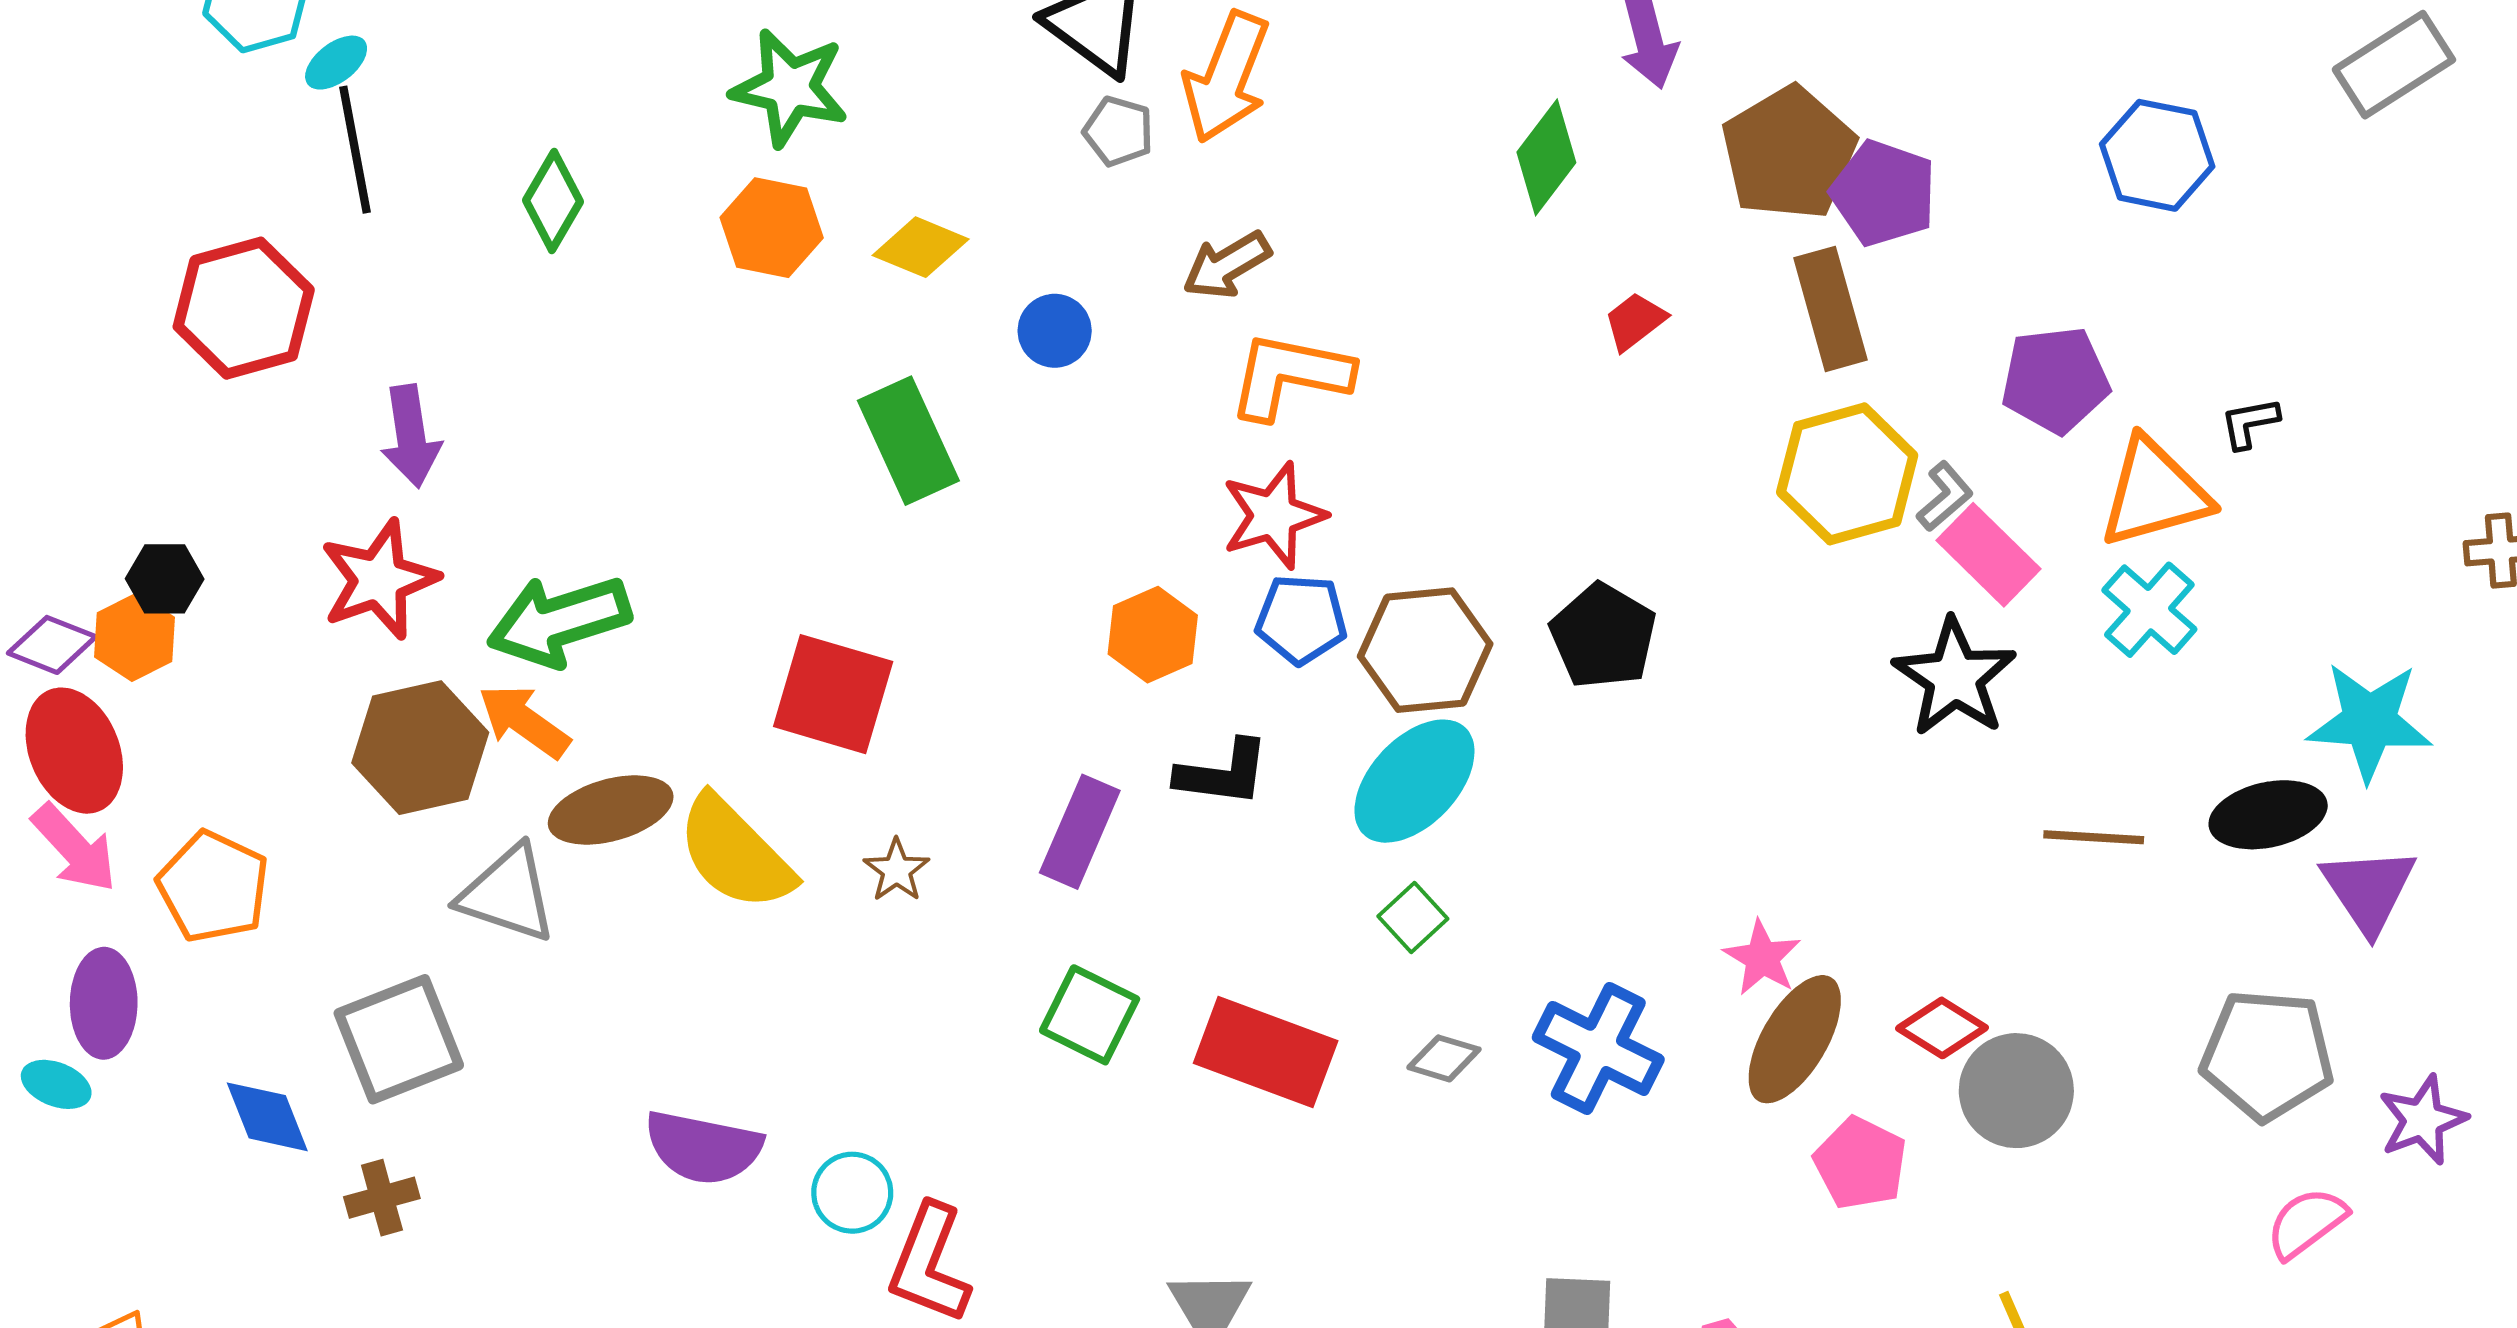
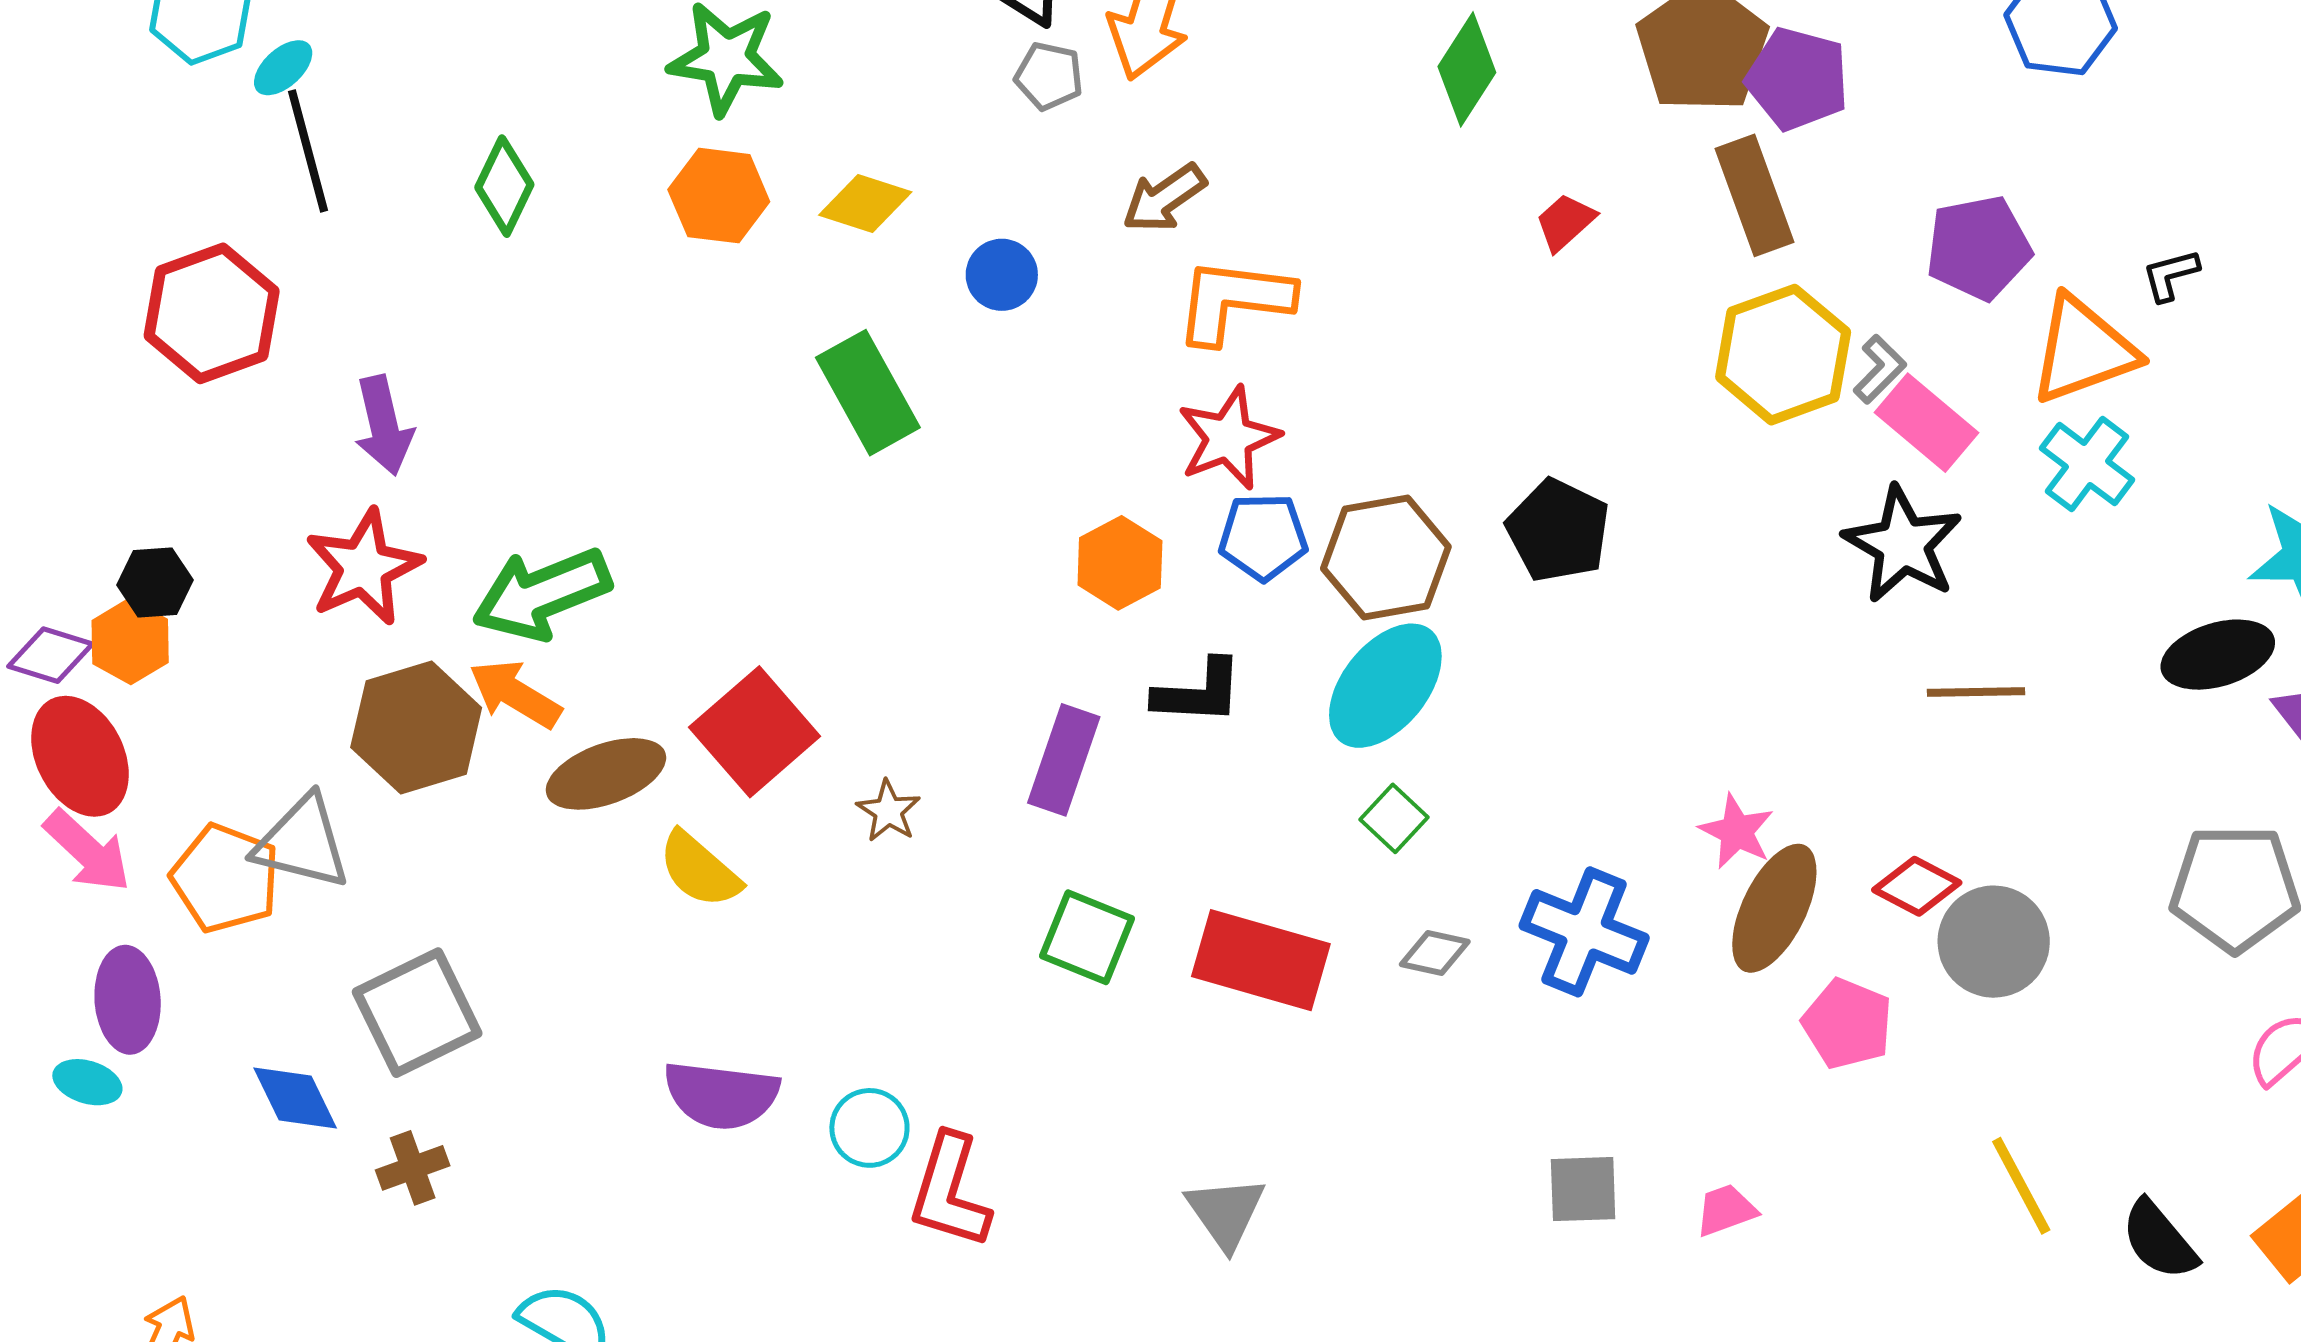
red square: (833, 694) -> (755, 732), moved, turned 37
brown line: (2094, 837) -> (1976, 692), moved
yellow semicircle: (735, 853) -> (699, 870), moved, size x0.7
gray triangle: (508, 894) -> (302, 843), moved

